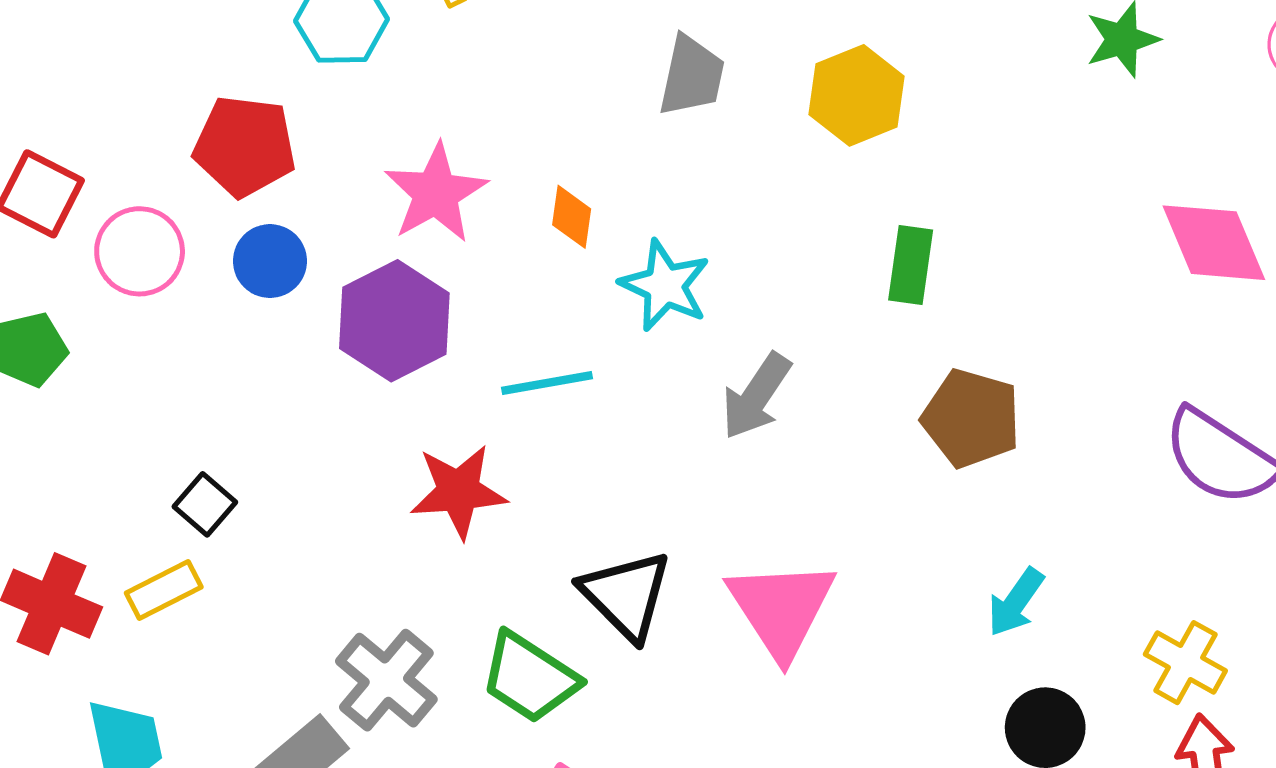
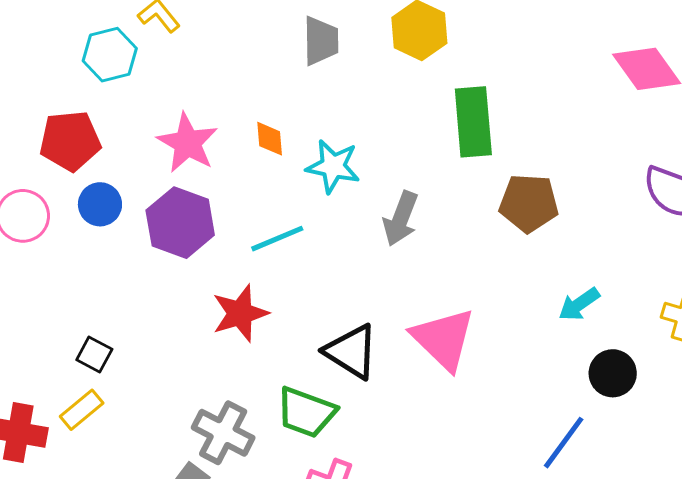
green rectangle: (911, 265) -> (473, 122), size x1.5
cyan arrow: (1016, 602) -> (579, 304), turned 33

